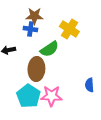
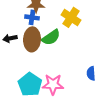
brown ellipse: (36, 69) -> (32, 39), moved

